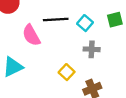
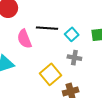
yellow square: (67, 72) -> (50, 74), size x1.5

